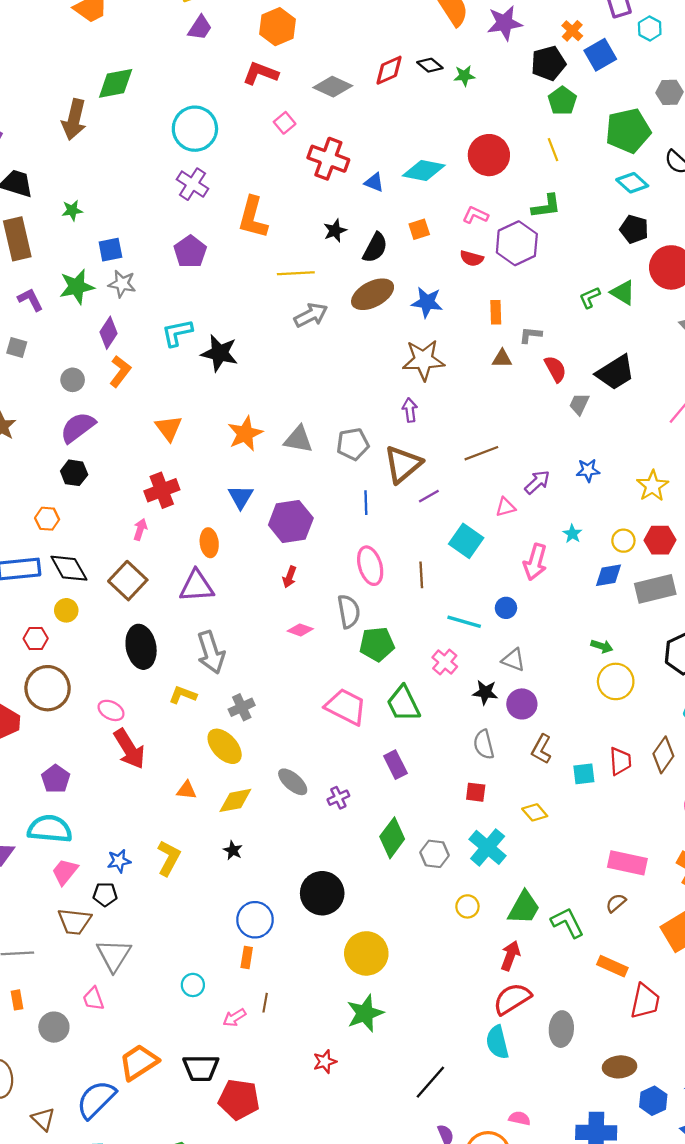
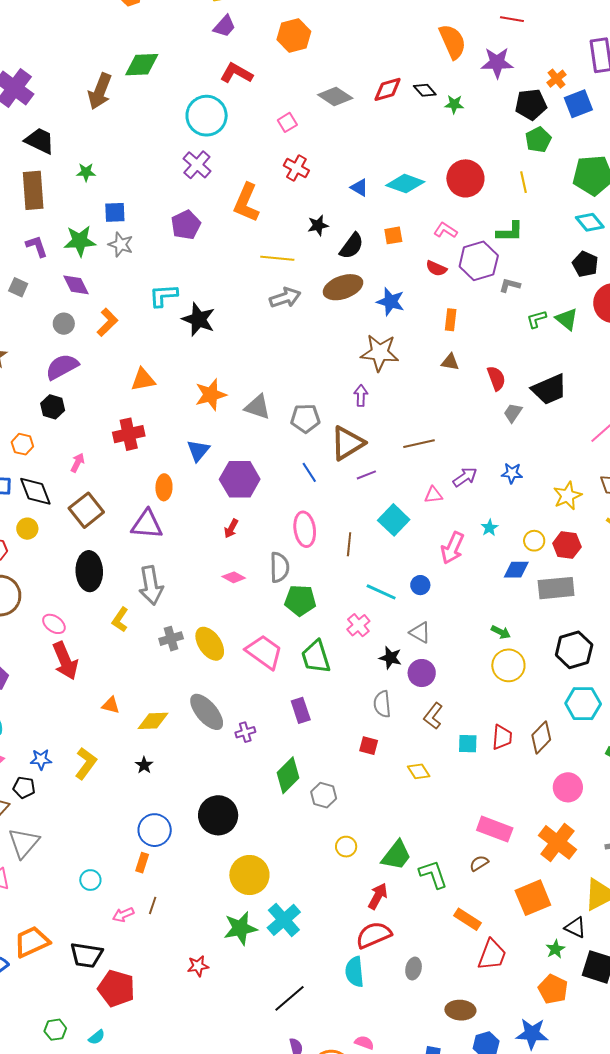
red L-shape: (261, 73) -> (236, 73), moved
red cross: (328, 159) -> (296, 168), moved, size x0.7
purple diamond: (108, 333) -> (76, 285), moved, turned -68
gray L-shape: (530, 335) -> (510, 285), moved
orange triangle: (169, 428) -> (143, 380), turned 48
blue line: (366, 503) -> (309, 472), turned -40
pink arrow: (140, 529) -> (77, 463), moved
yellow L-shape: (183, 695) -> (120, 620), turned -85
yellow ellipse: (225, 746) -> (210, 644), moved
gray ellipse: (293, 782) -> (207, 712), size x1.4
cyan cross: (488, 847) -> (284, 920), moved
gray ellipse: (561, 1029) -> (414, 969), size x0.7

